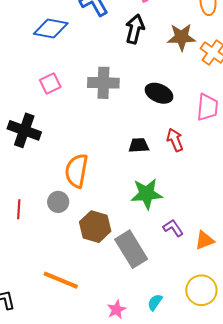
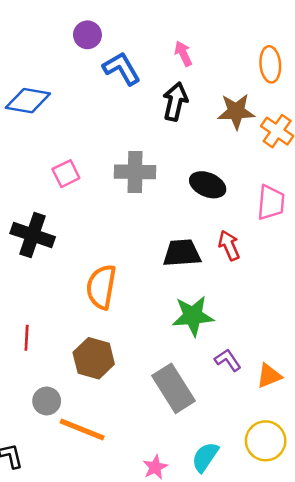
blue diamond: (51, 28) -> (28, 101), moved
black trapezoid: (139, 145) -> (182, 253), size x1.4
gray circle: (58, 202) -> (47, 401), moved
brown hexagon: (95, 227) -> (94, 358), moved
cyan semicircle: (155, 302) -> (205, 457), size x1.4

